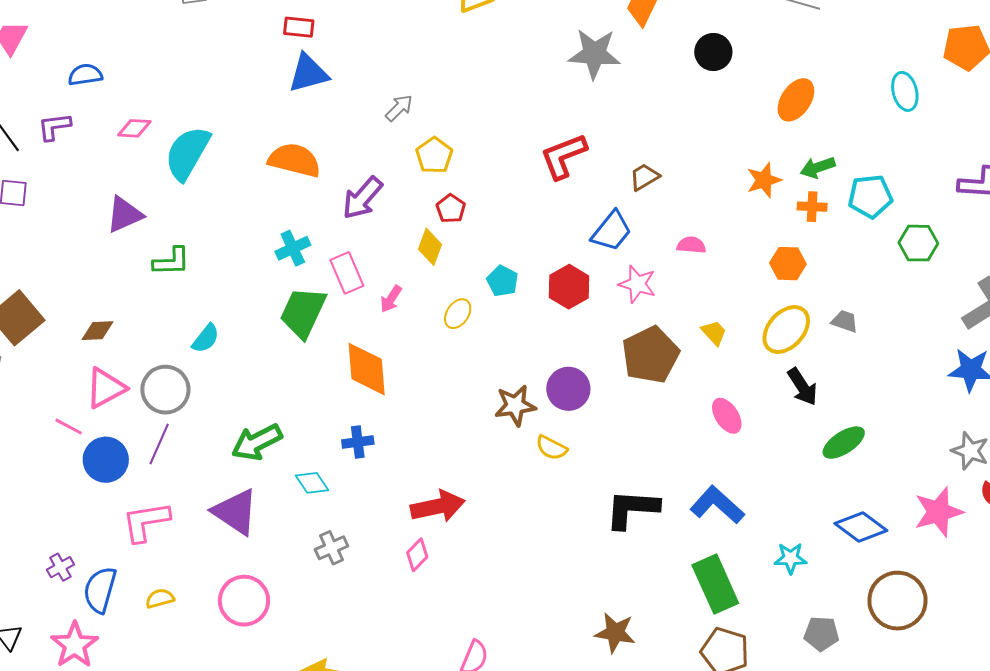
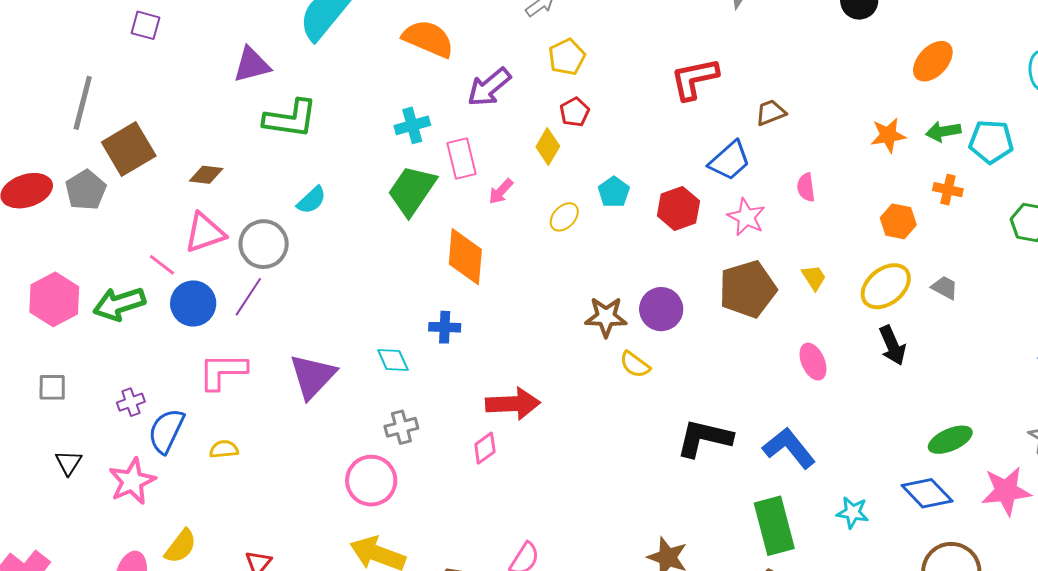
cyan pentagon: (870, 196) -> (991, 142), moved
orange cross: (812, 207) -> (948, 190), moved
pink semicircle: (691, 245) -> (806, 187), turned -112
green L-shape: (171, 261) -> (290, 119), size x1.4
green arrow: (257, 442) -> (119, 304), moved
green ellipse: (844, 443) -> (950, 440), moved
purple triangle: (235, 512) -> (313, 376), turned 30
pink circle: (244, 601) -> (371, 481), moved

